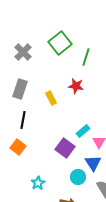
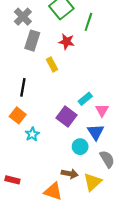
red star: (76, 86) -> (67, 42), moved
gray rectangle: (20, 89) -> (32, 41), moved
cyan star: (38, 183) -> (32, 134), moved

